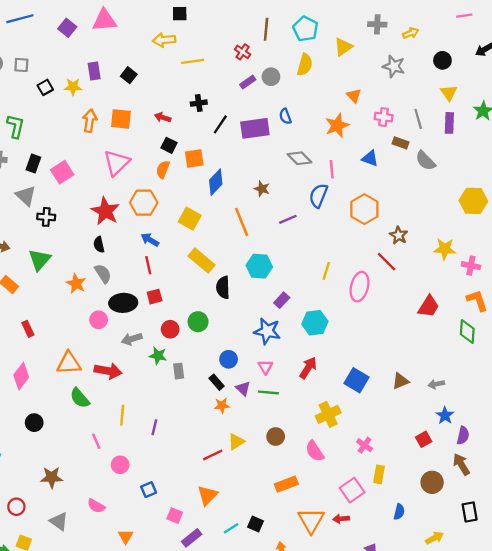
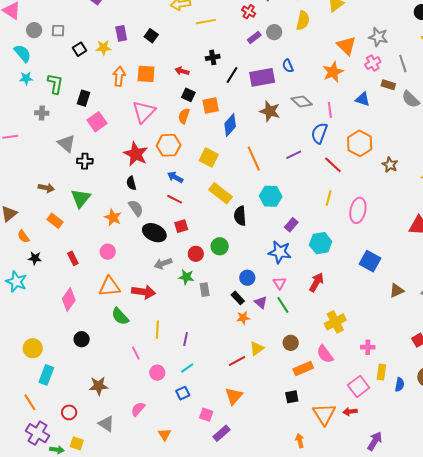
gray star: (394, 66) -> (378, 37), moved
orange triangle: (354, 96) -> (346, 46), size x1.5
pink cross: (384, 117) -> (373, 63), turned -35
black rectangle: (33, 164) -> (84, 98), moved
brown star: (262, 189) -> (270, 111), moved, size x1.5
red line: (387, 262) -> (333, 165), moved
red line: (148, 265) -> (175, 199), turned -49
black ellipse: (123, 303) -> (154, 233), turned 30
pink circle: (99, 320) -> (108, 252), moved
blue square: (357, 380) -> (370, 261), moved
green line: (268, 392) -> (283, 305), turned 54
pink cross: (365, 445) -> (368, 347), turned -32
orange rectangle: (286, 484) -> (303, 369), moved
pink semicircle: (96, 506) -> (138, 409), turned 105
blue semicircle: (399, 512) -> (400, 385), moved
black square: (255, 524) -> (292, 397), moved, turned -32
cyan line: (231, 528) -> (187, 368), moved

